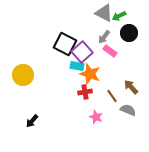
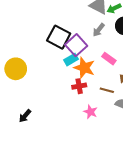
pink rectangle: (110, 51) -> (109, 59), moved
cyan rectangle: (77, 66) -> (71, 60), turned -40
brown line: (112, 96) -> (107, 90), turned -40

